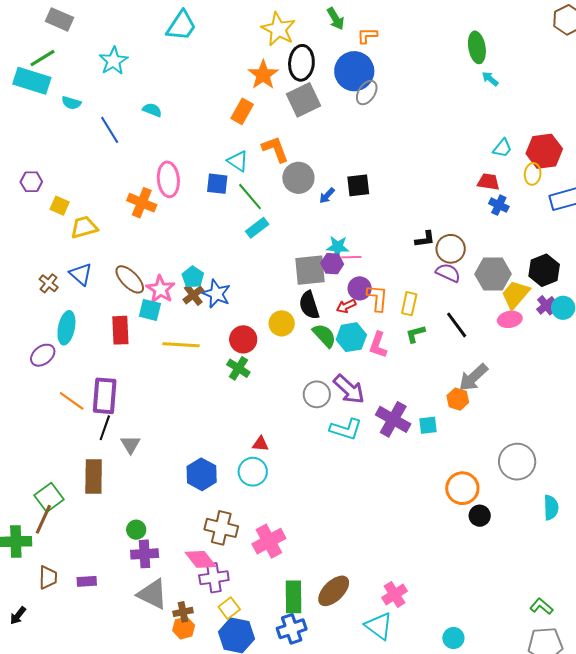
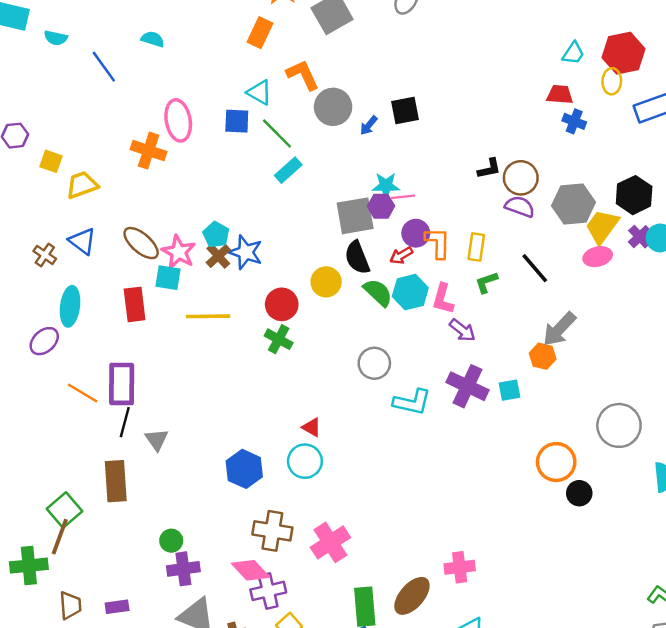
purple arrow: (349, 389) -> (462, 330), moved, size x0.7
red triangle: (260, 444) -> (312, 427), turned 30
pink cross: (395, 594) -> (460, 567), moved, turned 30

